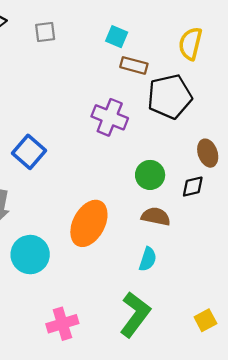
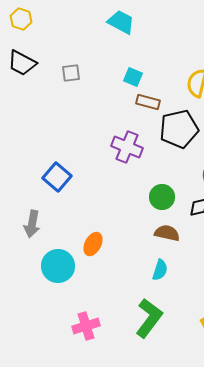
orange ellipse: (89, 223) -> (93, 244), moved, size x0.6

